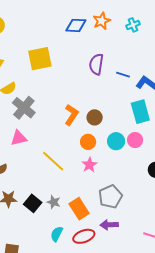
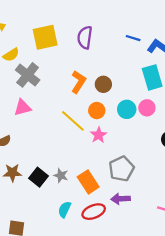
yellow square: (40, 59) -> (45, 37), moved
purple semicircle: (96, 64) -> (85, 37), moved
yellow line: (53, 161) -> (73, 121), moved

